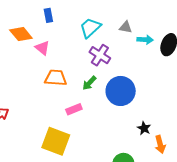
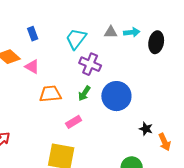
cyan arrow: (145, 40) -> (132, 32), moved

